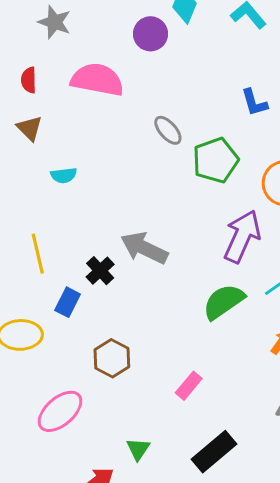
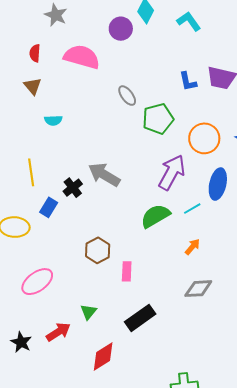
brown hexagon: (112, 358) -> (98, 250), moved
pink rectangle: (189, 386) -> (127, 271), turned -42

